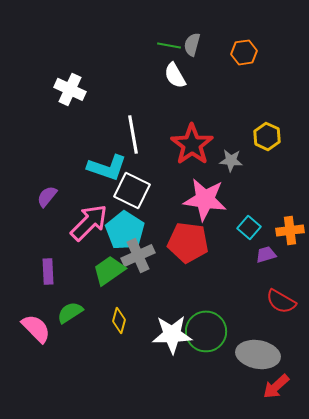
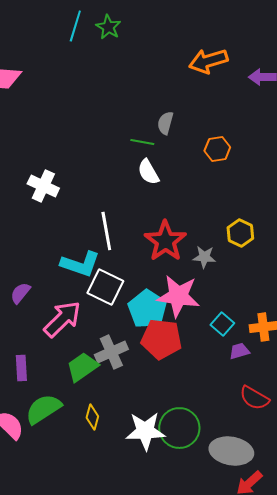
gray semicircle: (192, 44) -> (165, 123), moved
cyan pentagon: (125, 230) -> (147, 309), moved
green semicircle: (70, 312) -> (43, 409), size x1.4

